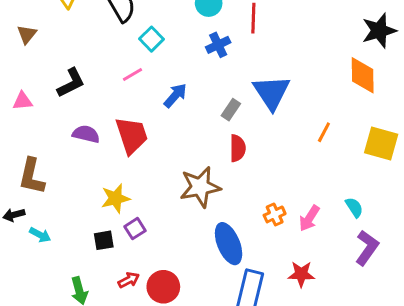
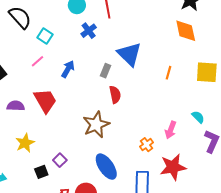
yellow star: (116, 198) -> (25, 143), moved
orange cross: (275, 215) -> (146, 145), moved
blue ellipse: (229, 244) -> (106, 167), moved
red star: (301, 274) -> (173, 167), size x1.5

